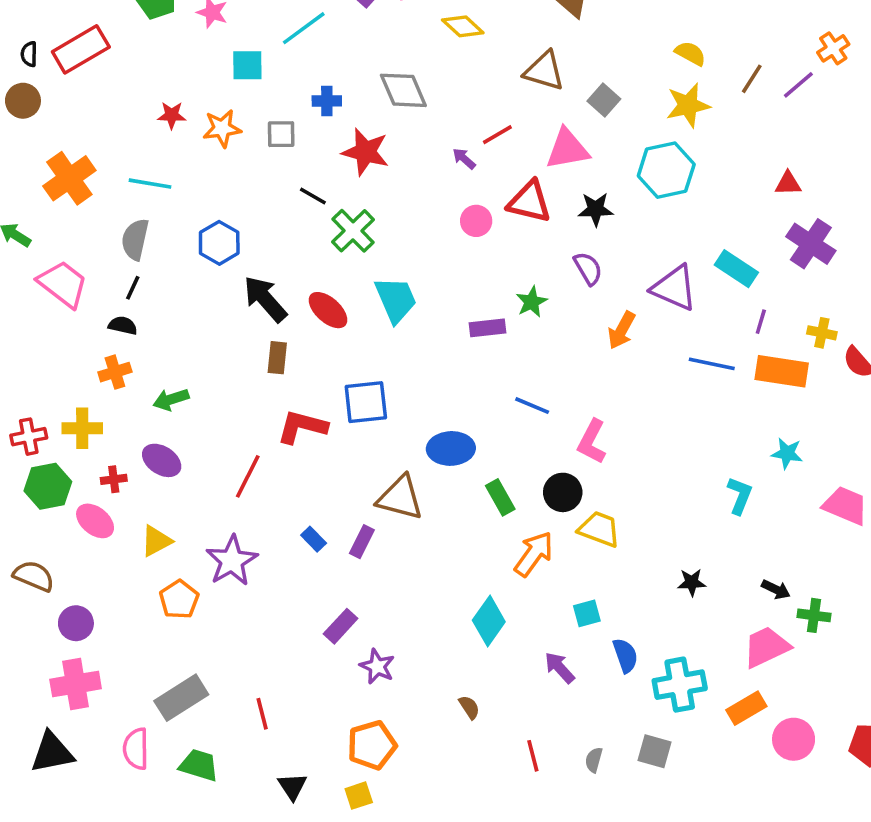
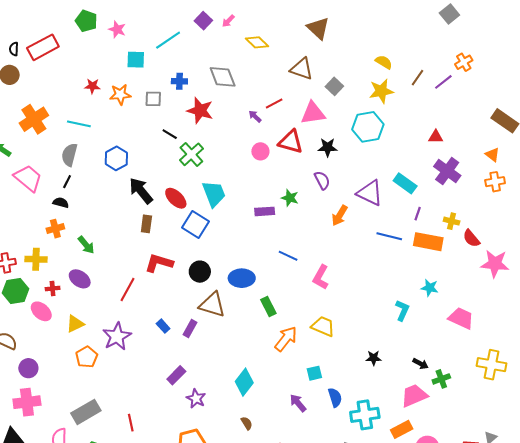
green star: (532, 302) -> (290, 198), turned -30
green arrow: (171, 399) -> (86, 245), turned -114
blue square: (366, 402) -> (195, 224), moved, turned 36
black circle: (563, 492) -> (200, 272), moved
green cross: (814, 615) -> (441, 379), turned -30
cyan diamond: (489, 621) -> (244, 382), moved

